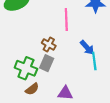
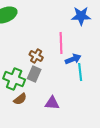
pink line: (66, 20) -> (61, 43), moved
blue arrow: (87, 48) -> (73, 59), turned -70

